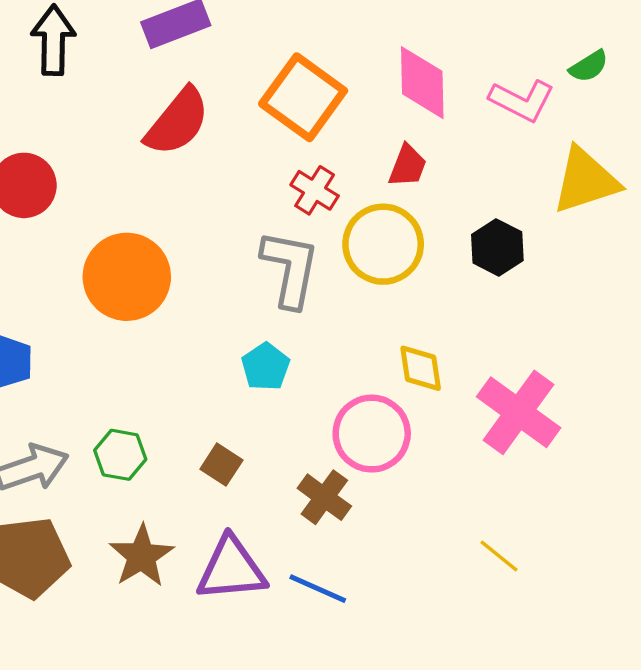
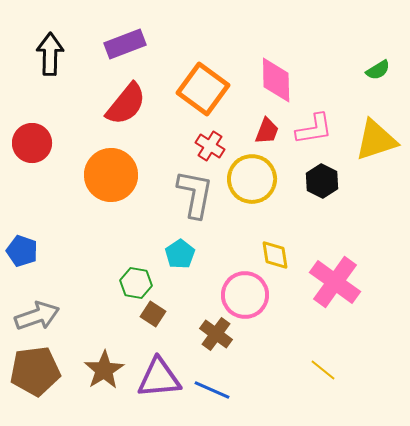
pink L-shape: (522, 101) -> (314, 129), moved, turned -36
orange circle: (127, 277) -> (111, 175), moved
green hexagon: (120, 455) -> (136, 283), moved

